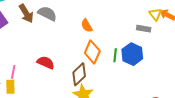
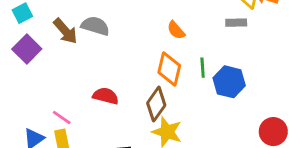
orange semicircle: (87, 26) -> (176, 30), moved
blue hexagon: (132, 54) -> (229, 82), moved
pink line: (13, 72) -> (62, 117), turned -56

